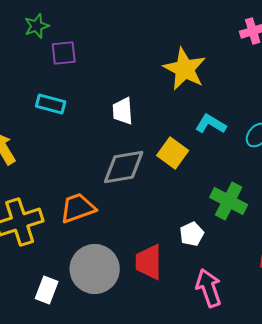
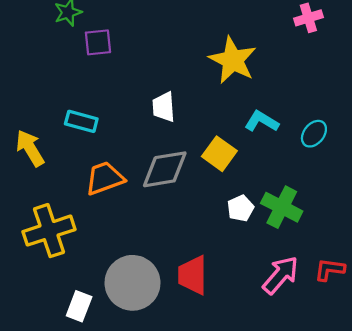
cyan rectangle: (51, 104) -> (81, 121), moved
orange trapezoid: (78, 208) -> (105, 178), moved
white pentagon: (192, 234) -> (240, 208), moved
pink arrow: (209, 288) -> (281, 275), moved, turned 60

